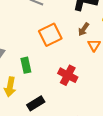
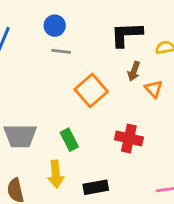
black rectangle: (36, 103) -> (96, 187), turned 36

